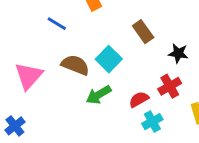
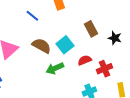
black star: (178, 53) -> (115, 38), moved
red semicircle: (139, 99) -> (85, 60), moved

